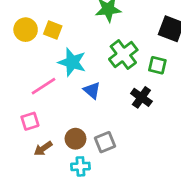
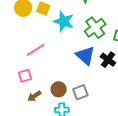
cyan star: (72, 62) -> (64, 21), moved
blue triangle: (92, 90) -> (85, 56), moved, size x1.5

